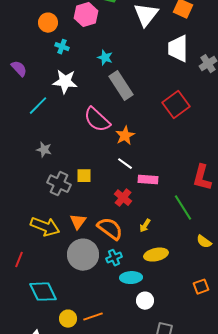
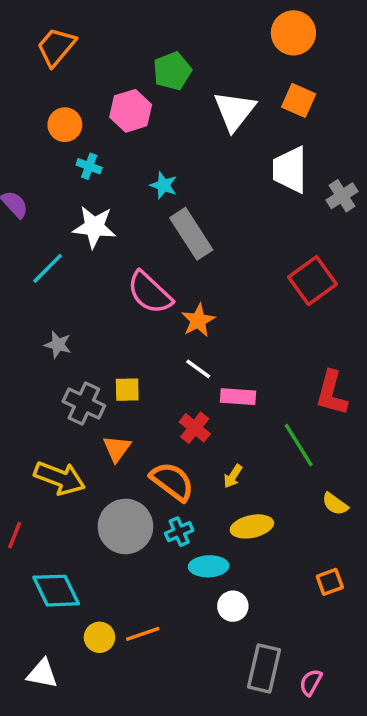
red square: (176, 105) -> (313, 281), moved
orange triangle: (78, 222) -> (117, 449), moved

